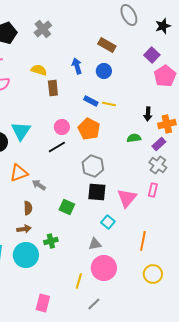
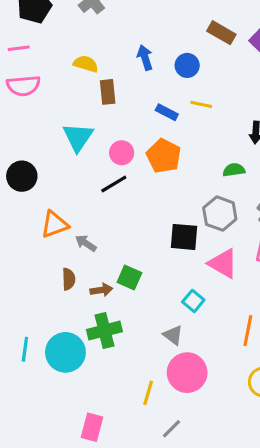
brown rectangle: (107, 45) -> (221, 33), moved
yellow line: (109, 104) -> (201, 104), moved
cyan triangle: (21, 131) -> (78, 137), moved
gray hexagon: (93, 166) -> (220, 214), moved
black square: (97, 192) -> (184, 237), moved
pink triangle: (127, 198) -> (223, 263), turned -40
brown arrow: (24, 229) -> (101, 290), moved
green cross: (51, 241) -> (104, 331), size x1.5
gray triangle: (95, 244) -> (173, 335), turned 48

